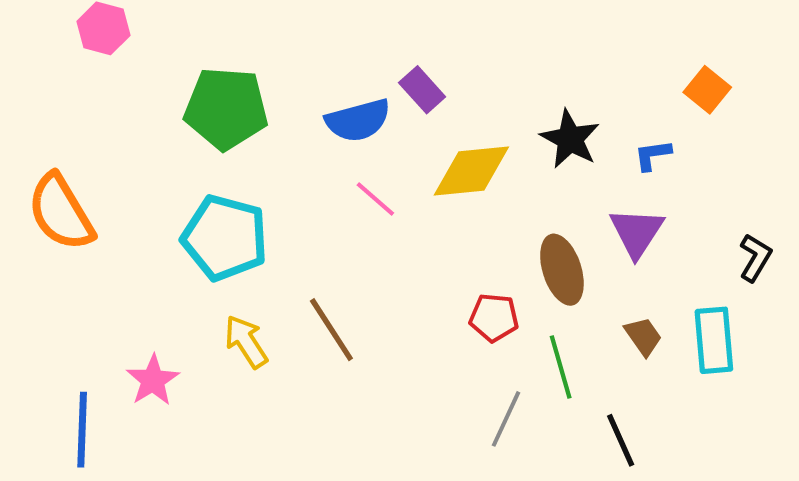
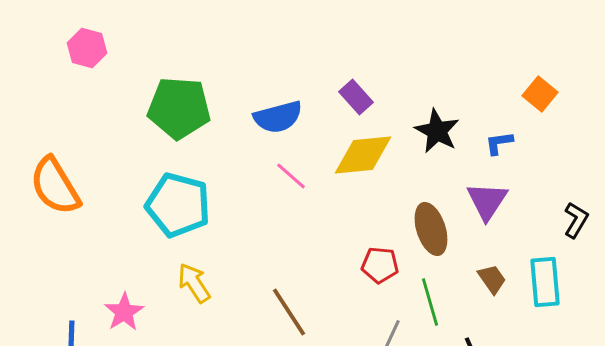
purple rectangle: (422, 90) -> (356, 97), moved
brown line: (331, 330) -> (289, 312), moved

